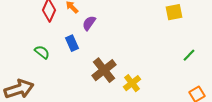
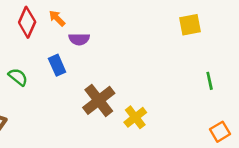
purple semicircle: (89, 23) -> (79, 39), turned -126
green line: (189, 55) -> (210, 81), turned -56

